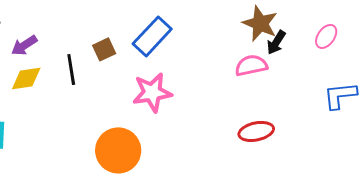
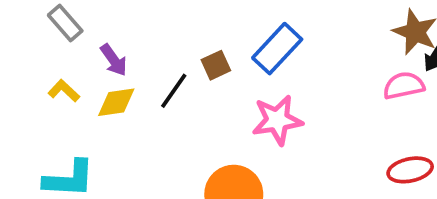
purple arrow: (24, 45) -> (114, 60), turned -92
black line: (71, 69) -> (174, 91), turned 44

